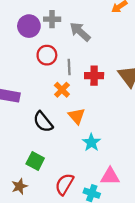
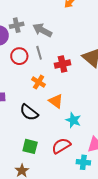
gray line: (69, 67) -> (39, 53), moved
red semicircle: (64, 184) -> (61, 146), moved, turned 42

